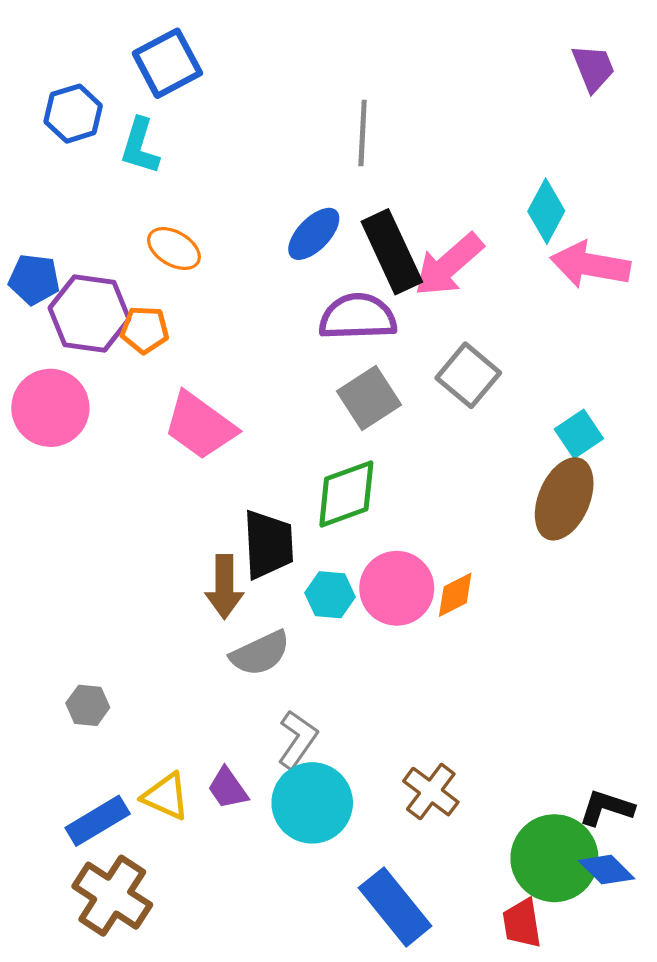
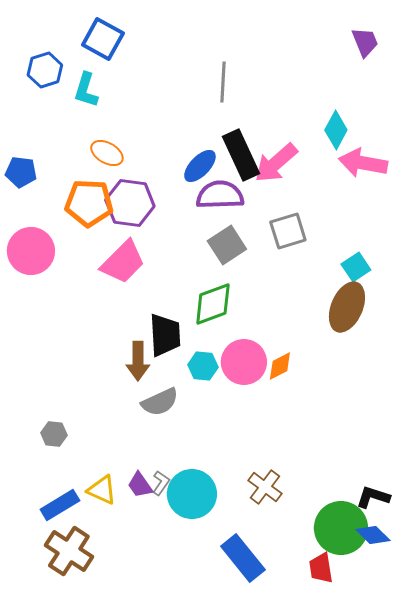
blue square: (167, 63) -> (103, 39), turned -33
blue ellipse: (314, 234) -> (200, 166), moved
purple hexagon: (89, 314) -> (130, 203), moved
orange pentagon: (145, 330) -> (89, 203), size x1.6
gray square: (468, 375) -> (288, 231), turned 33
pink trapezoid: (200, 426) -> (123, 262), turned -81
gray L-shape: (298, 740) -> (161, 483), moved, size x0.7

